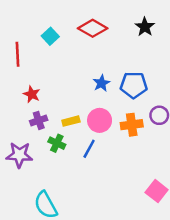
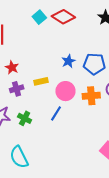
cyan square: (50, 36) -> (39, 17), moved
yellow rectangle: (71, 121) -> (41, 81), moved
green cross: (57, 143) -> (25, 118), moved

